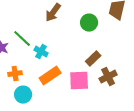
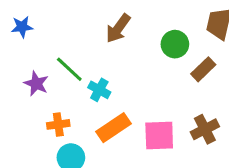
brown rectangle: (93, 59) -> (203, 69), moved

